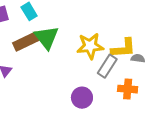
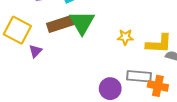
yellow star: (90, 46) -> (125, 37), size x0.6
gray rectangle: (107, 66) -> (139, 76), moved, turned 55

